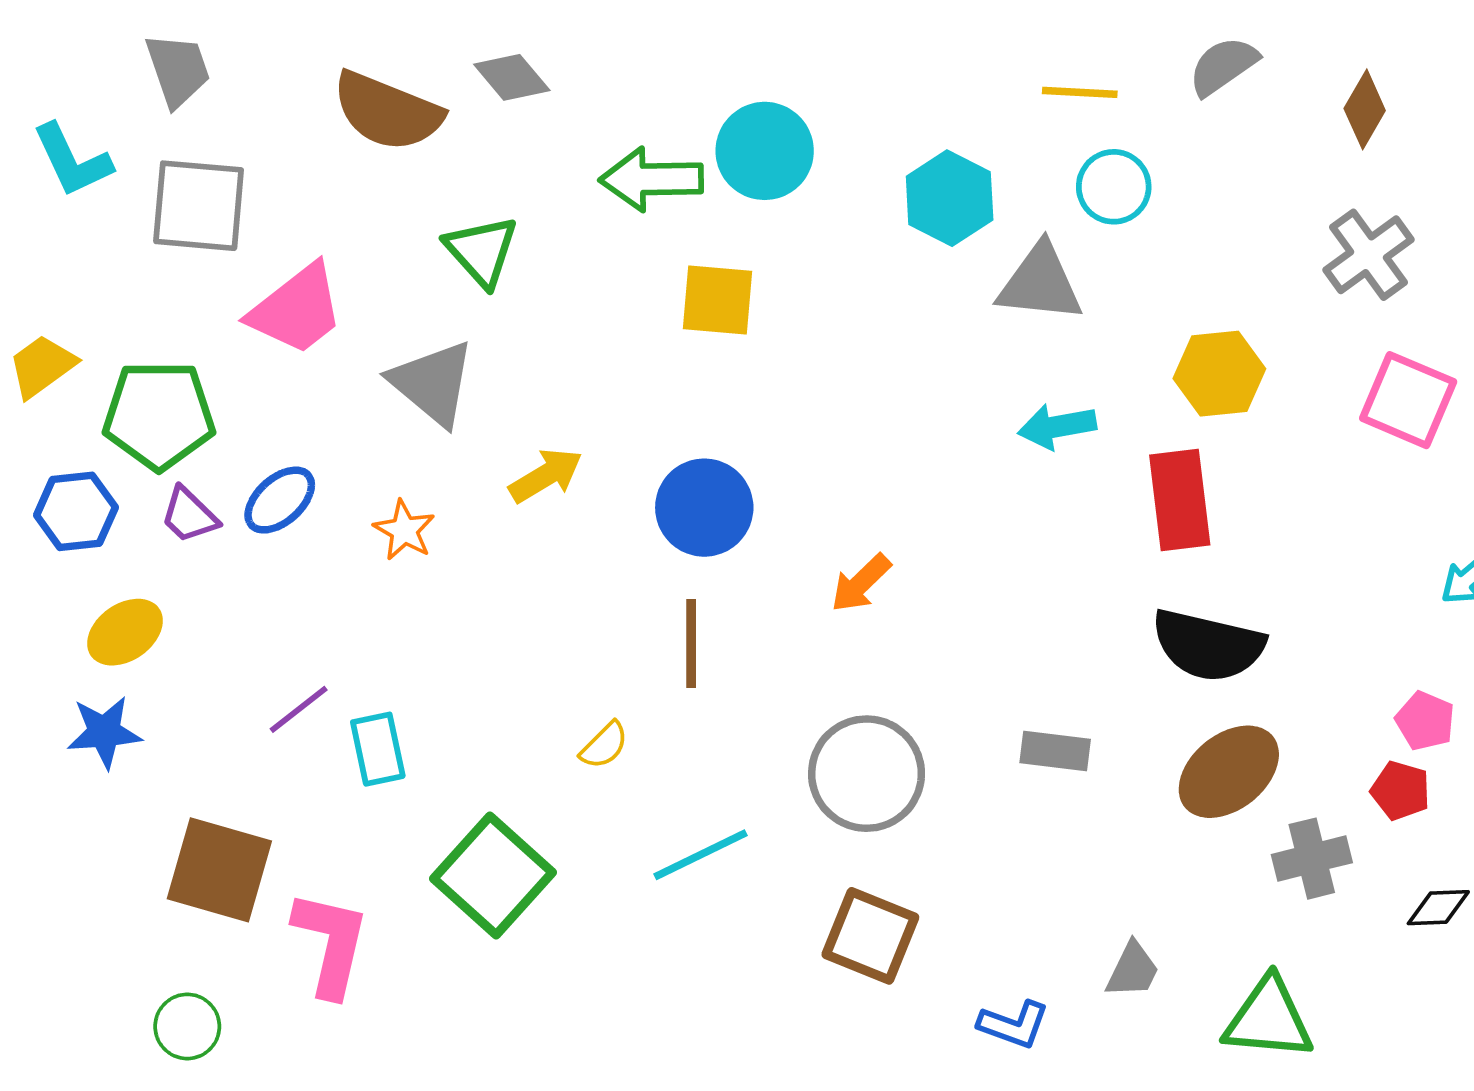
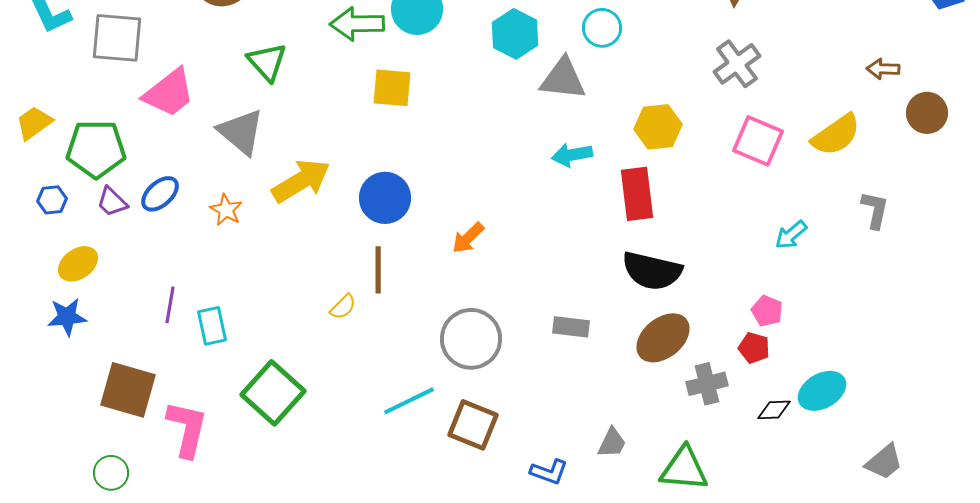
yellow arrow: (546, 475) -> (301, 181), size x1.5
blue hexagon: (76, 511) -> (52, 200), size x0.7
purple line: (299, 709) -> (170, 305), turned -42
yellow semicircle: (604, 745) -> (343, 307), moved
cyan line: (700, 855) -> (409, 401), moved

